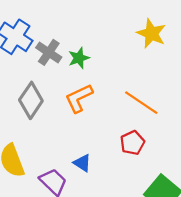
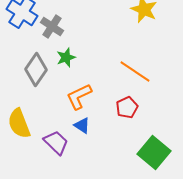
green star: (79, 58) -> (66, 58), moved
orange L-shape: (79, 98) -> (79, 96), moved

